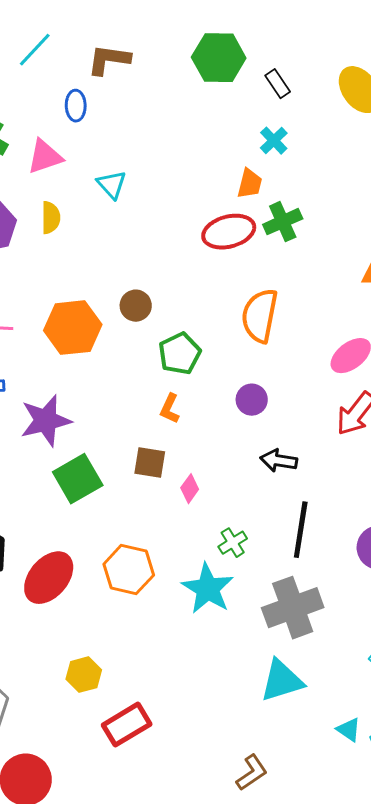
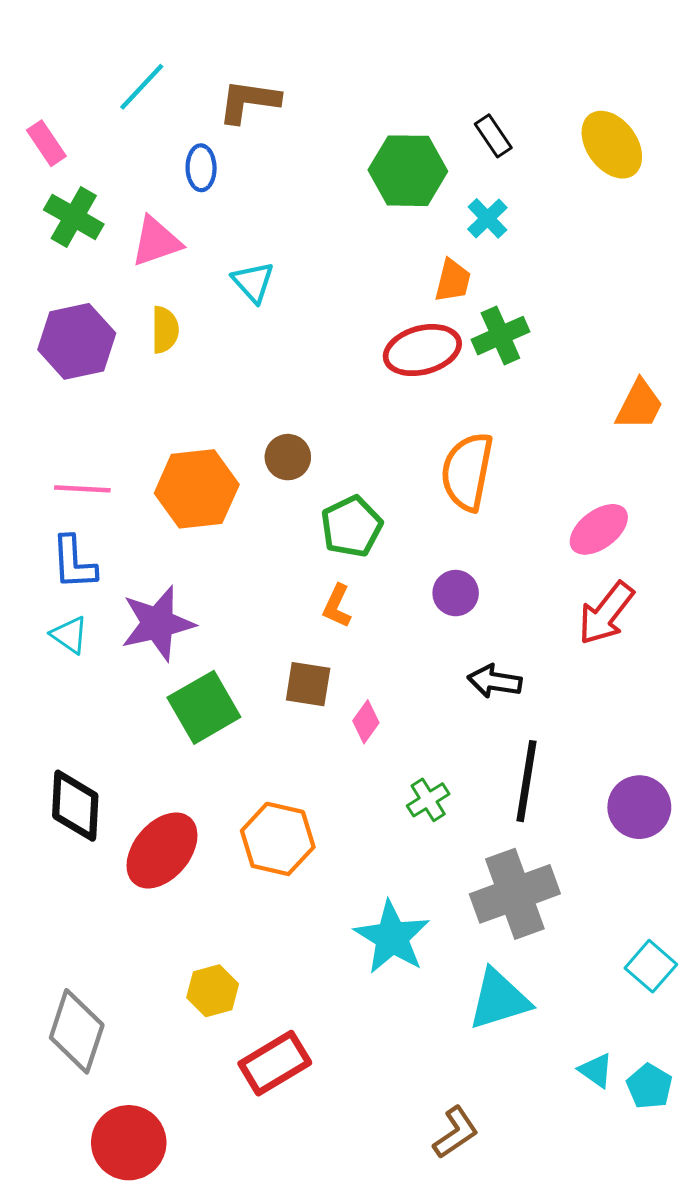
green hexagon: (219, 58) -> (408, 171), moved
cyan star: (208, 589) -> (392, 937), moved

